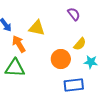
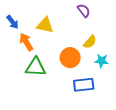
green triangle: (15, 68) -> (36, 67), moved

